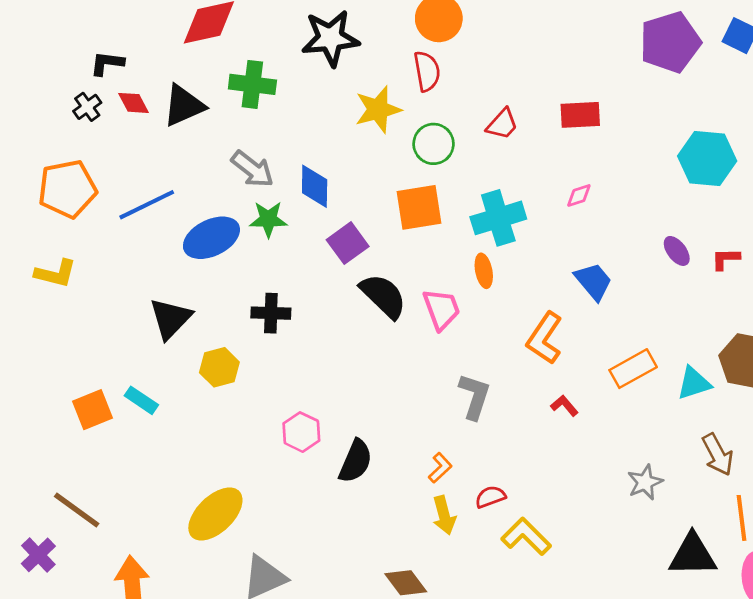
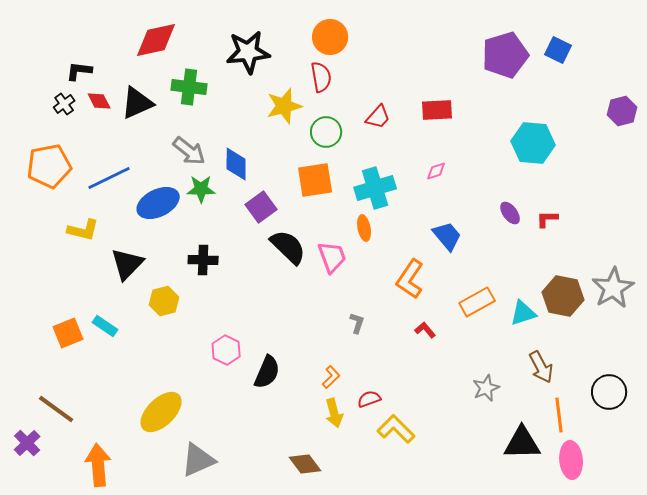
yellow L-shape: (56, 273) -> (83, 230), moved
gray L-shape: (474, 396) -> (357, 323), size x0.6

